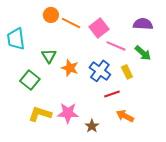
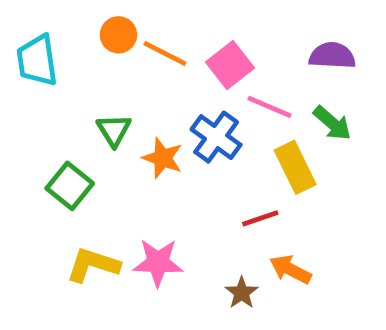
cyan trapezoid: (16, 39) -> (37, 60), moved
blue cross: (100, 71) -> (216, 137), moved
yellow rectangle: (127, 72) -> (295, 167), size x1.5
brown star: (92, 126) -> (242, 293), moved

